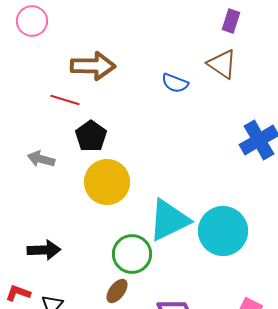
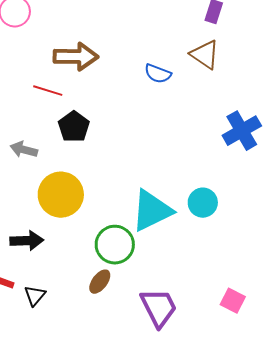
yellow circle: (107, 182) -> (61, 195), moved
cyan circle: (223, 231) -> (203, 203), moved, size x0.6

